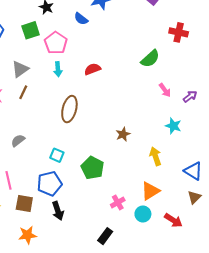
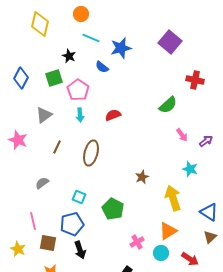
brown line: (23, 92) -> (57, 147), moved
yellow arrow: (155, 156) -> (173, 198), size x1.4

